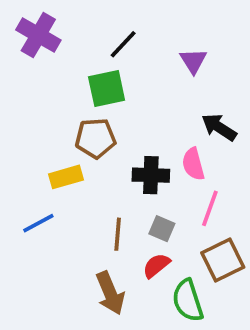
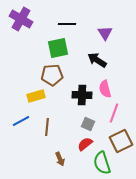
black line: (123, 44) -> (67, 24), turned 48
black arrow: (219, 127) -> (97, 60), moved
brown line: (118, 234) -> (47, 127), moved
brown arrow: (110, 293) -> (60, 159), size x0.6

